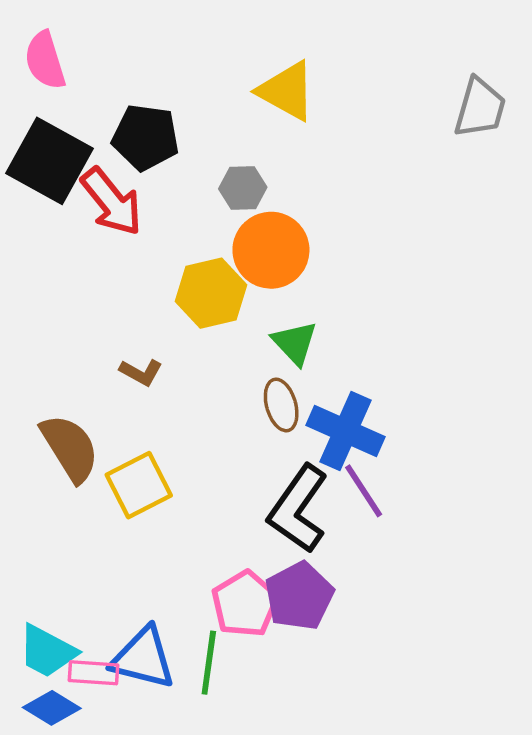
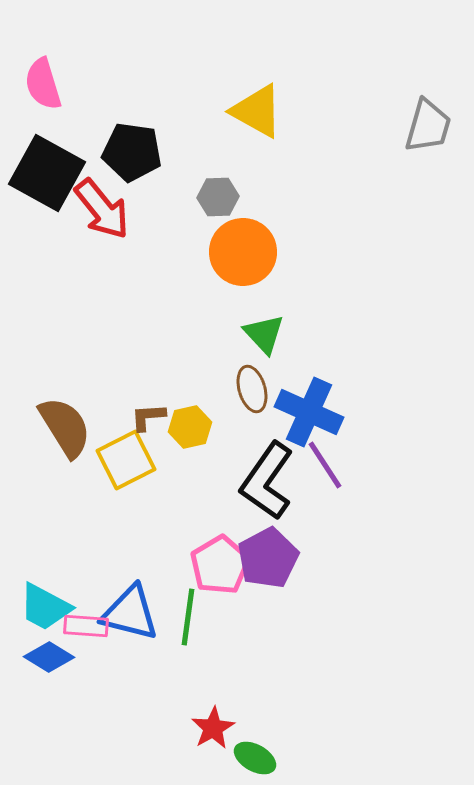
yellow hexagon: (211, 293) -> (190, 427), moved, size x0.7
brown L-shape: (141, 372) -> (148, 417), moved, turned 147

